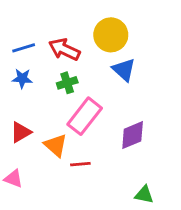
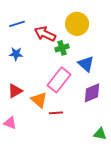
blue line: (24, 48) -> (17, 24), moved
blue triangle: (124, 70) -> (86, 64), moved
green cross: (67, 83) -> (62, 48), moved

